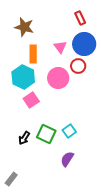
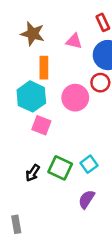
pink triangle: (60, 47) -> (74, 41), moved, turned -40
pink square: (31, 100) -> (41, 125), turned -35
gray rectangle: (11, 179) -> (16, 224), turned -48

